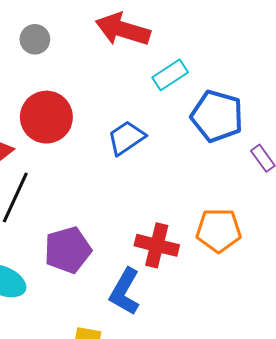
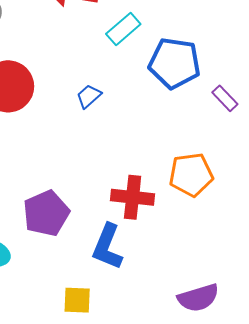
blue trapezoid: (126, 138) -> (89, 96), size x0.7

